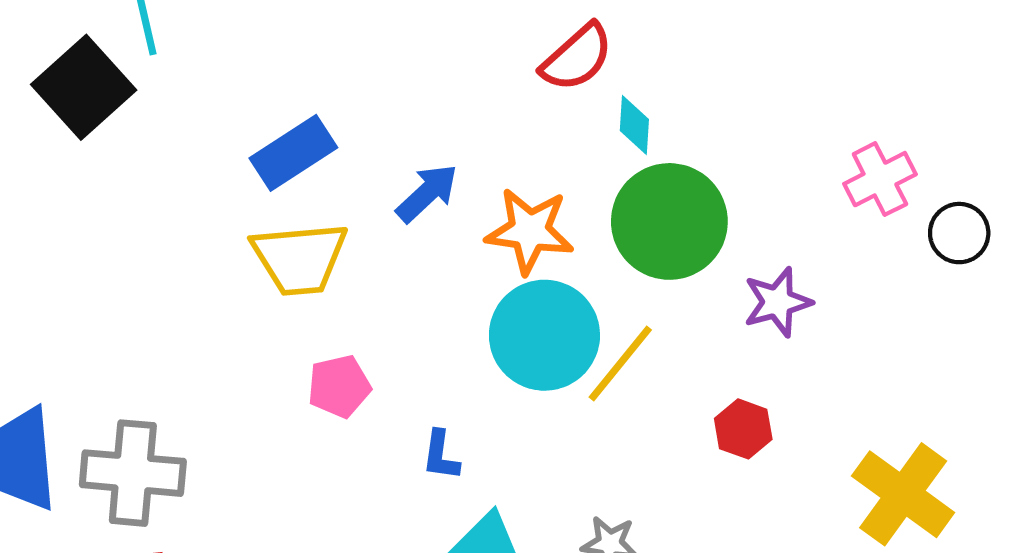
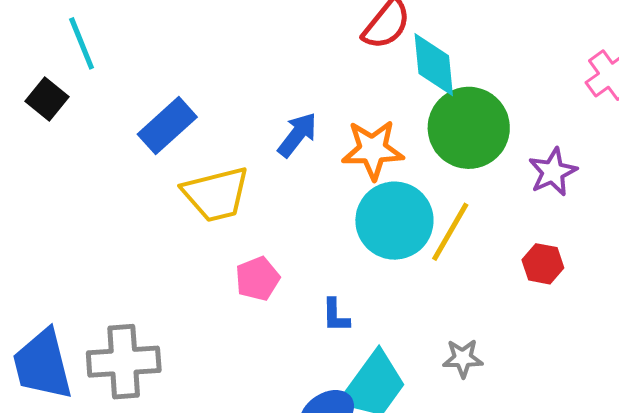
black square: (84, 87) -> (47, 99), size x0.6
cyan diamond: (634, 125) -> (434, 65), size x1.6
blue rectangle: (293, 153) -> (167, 126), moved

